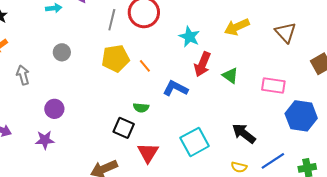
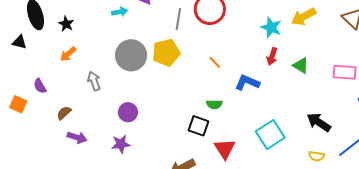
cyan star: (189, 37) -> (271, 27), moved
gray circle: (62, 52) -> (131, 55), size x1.8
yellow pentagon: (115, 58) -> (166, 53), moved
red arrow: (202, 64) -> (272, 56), size x0.7

